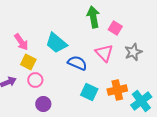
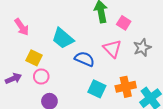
pink arrow: (21, 42) -> (22, 27), moved

